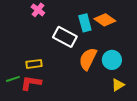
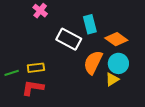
orange diamond: (105, 20) -> (116, 39), moved
green line: (13, 79) -> (12, 73), moved
yellow triangle: (118, 85) -> (112, 79), moved

